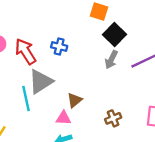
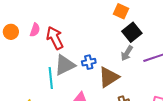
blue cross: (59, 47) -> (89, 62), moved, turned -32
brown triangle: (75, 100) -> (109, 77), moved, size x1.6

